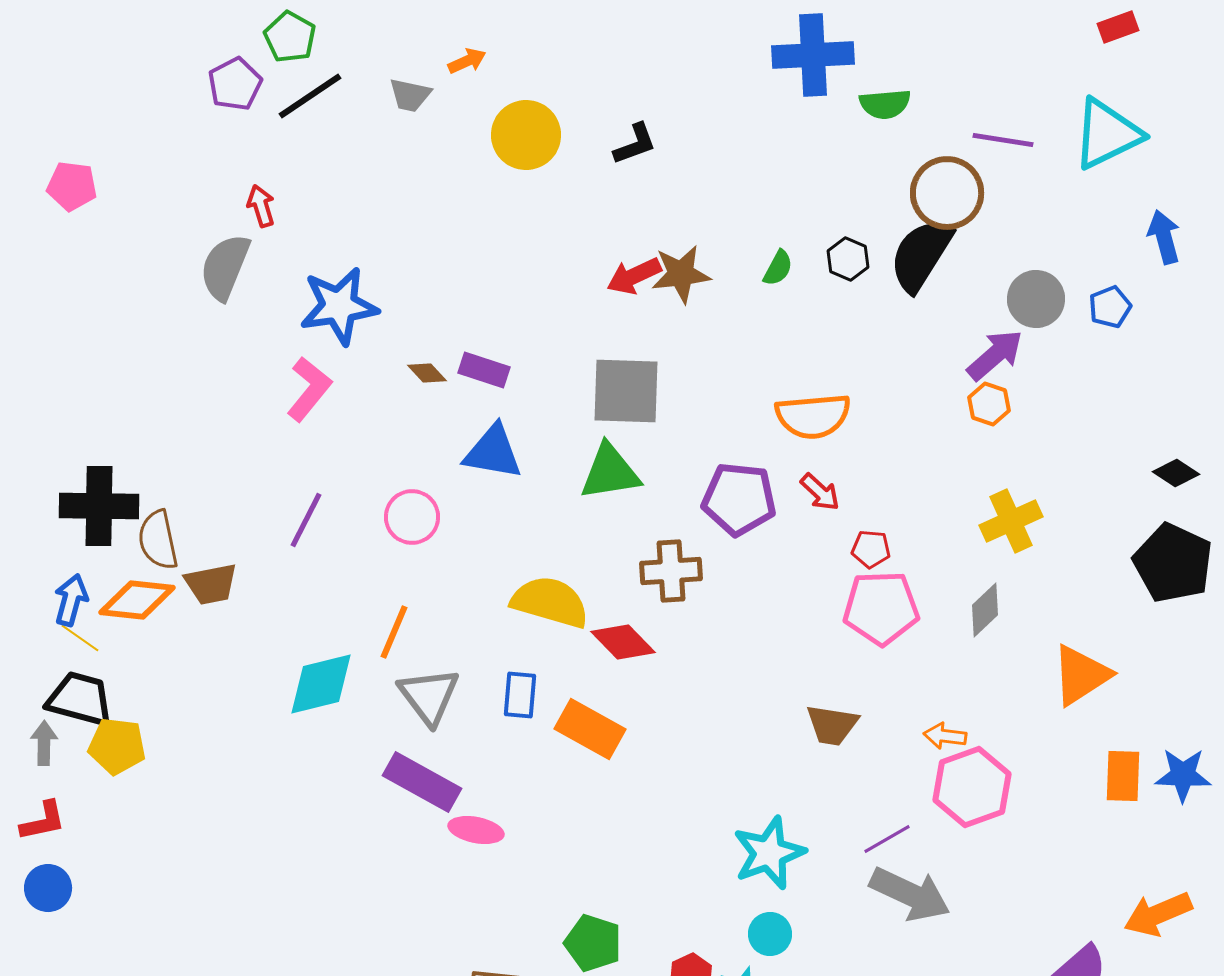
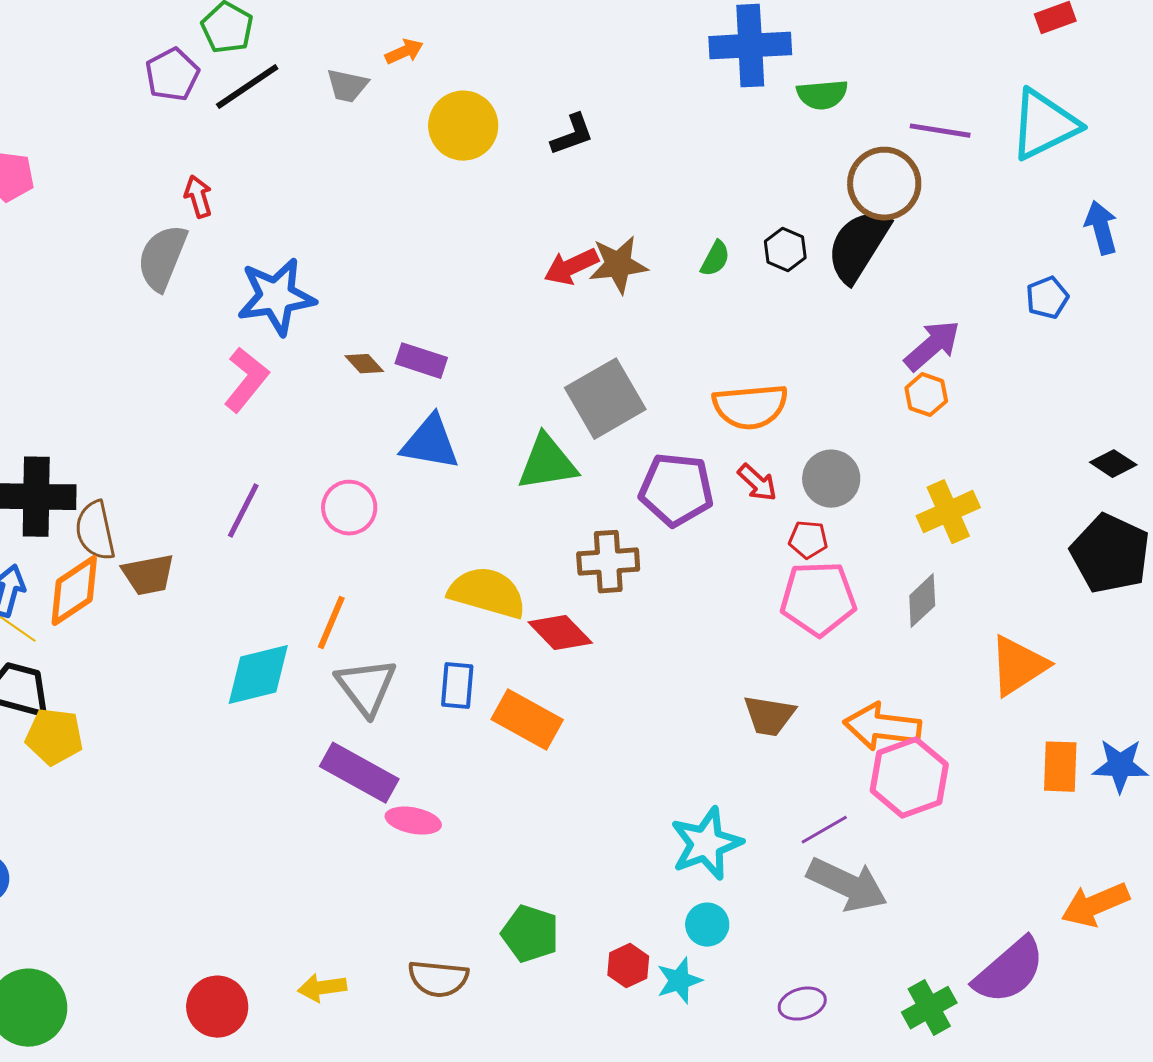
gray circle: (1036, 299) -> (831, 479), moved
gray square: (626, 391) -> (605, 399), moved, turned -32
orange diamond: (137, 600) -> (74, 591), turned -40
orange arrow: (945, 736) -> (882, 727), size x1.8

